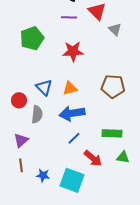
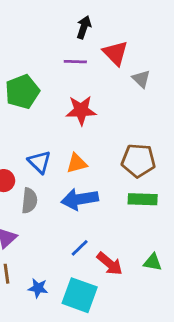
green rectangle: (112, 133) -> (143, 199), moved
blue line: (74, 138) -> (80, 248), moved

